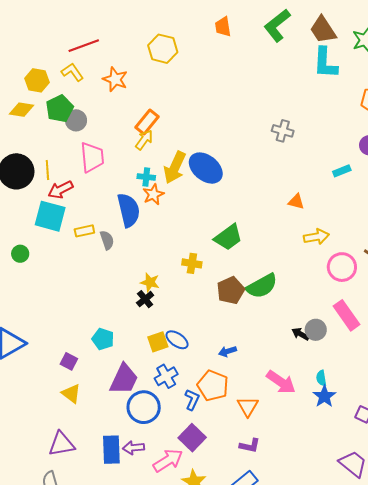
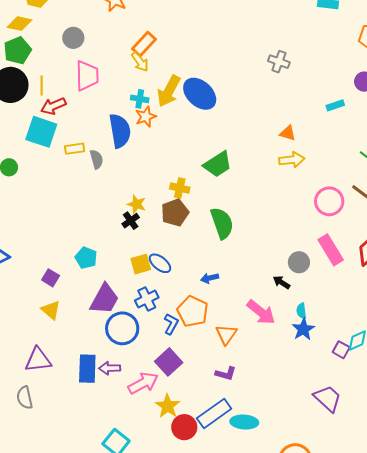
green pentagon: (60, 109) -> (17, 50), moved
yellow arrow: (144, 140) -> (140, 62), turned 105
yellow arrow: (316, 237) -> (292, 160), moved
green semicircle: (262, 286) -> (222, 223), moved, turned -84
brown pentagon: (231, 290) -> (175, 213), moved
black arrow: (300, 334) -> (282, 282), moved

